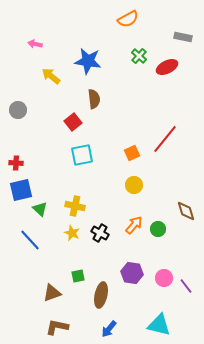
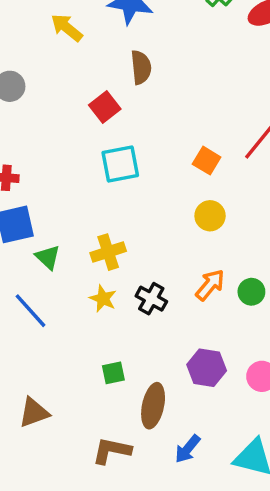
orange square: (132, 153) -> (207, 161), turned -35
yellow cross: (75, 206) -> (108, 252), turned -30
brown triangle: (52, 293) -> (34, 413), moved
brown L-shape: (57, 327) -> (112, 451), moved
blue arrow: (109, 329) -> (188, 449), moved

